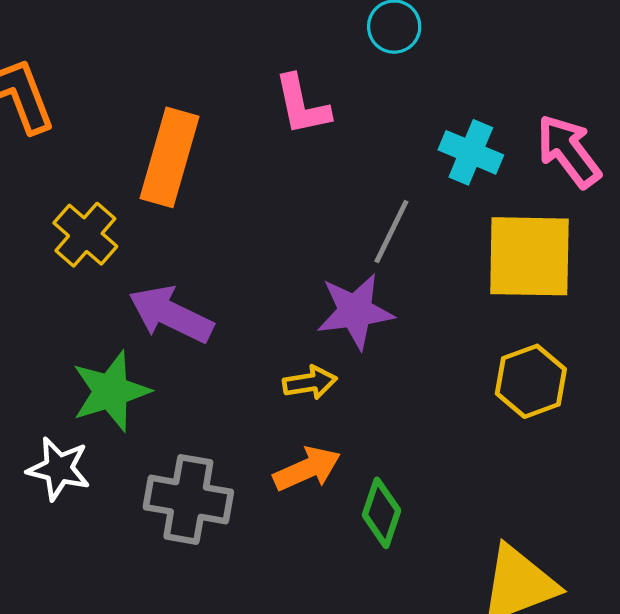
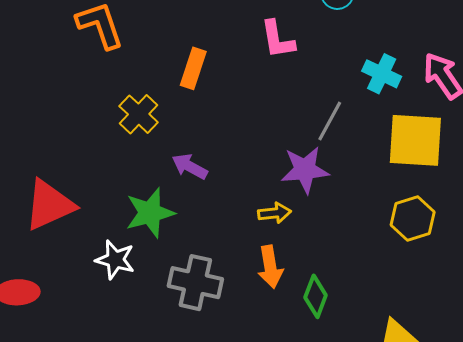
orange rectangle: (169, 157) -> (193, 68), size x0.7
purple arrow: (171, 314) -> (190, 166), size x0.7
orange arrow: (307, 469) -> (270, 267), turned 102

